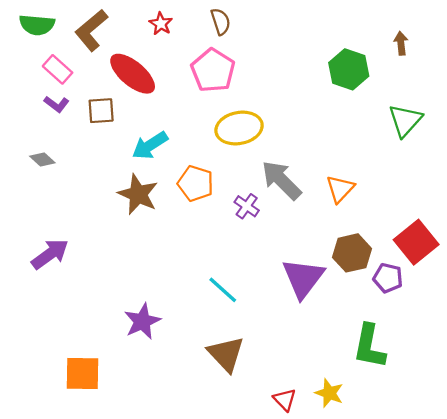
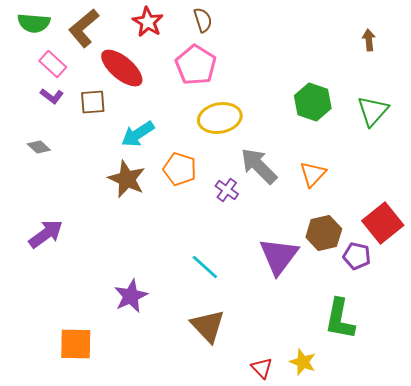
red star: (161, 24) -> (148, 22), size x1.4
green hexagon: (349, 69) -> (313, 102), moved

